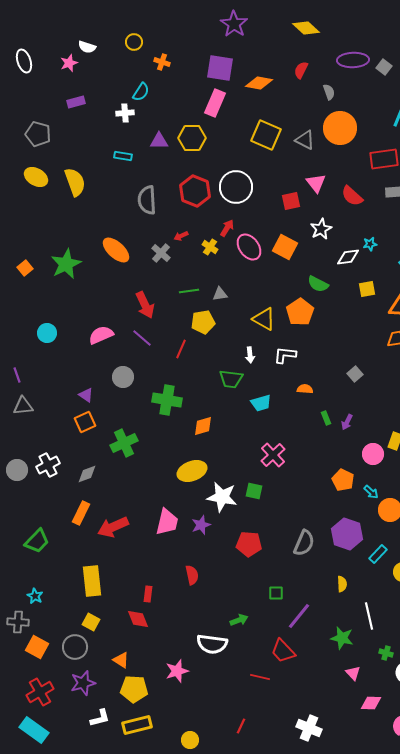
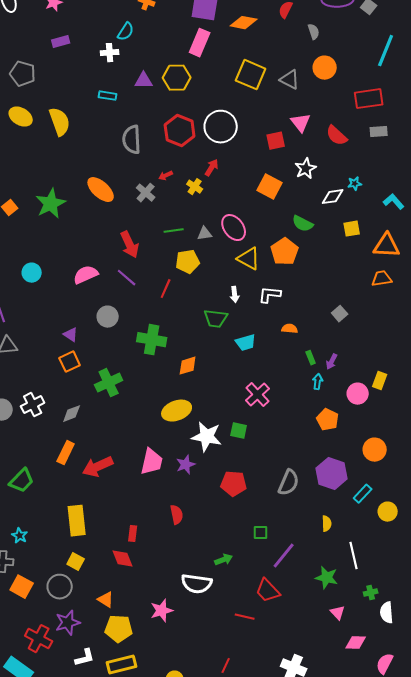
orange circle: (340, 128) -> (325, 68), size x0.7
pink ellipse: (249, 247) -> (234, 228), moved
cyan arrow: (371, 492) -> (318, 382), moved, turned -126
green cross: (386, 653) -> (371, 593), turned -32
red cross: (40, 692) -> (39, 639), moved, turned -32

